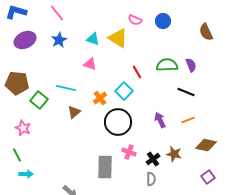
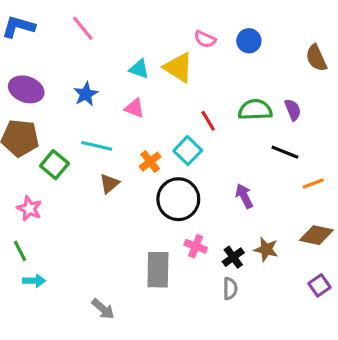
purple ellipse: (25, 40) -> (26, 89), moved, turned 45
blue star: (59, 40) -> (86, 94), moved
orange line: (188, 120) -> (313, 183), moved

